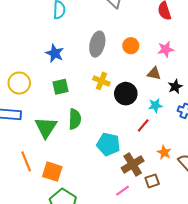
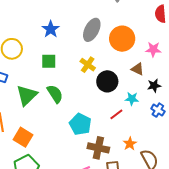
orange circle: (131, 46) -> (122, 39), size x1.6
green semicircle: (75, 119) -> (55, 94), turned -48
brown cross: (133, 164) -> (98, 148), turned 30

